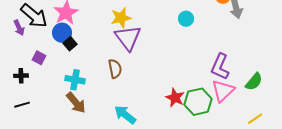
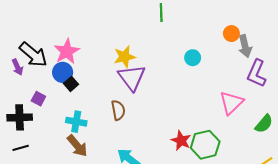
purple L-shape: (220, 67) -> (257, 73), moved
black cross: (21, 76) -> (20, 117), size x1.6
pink triangle: (223, 91) -> (231, 103), moved

